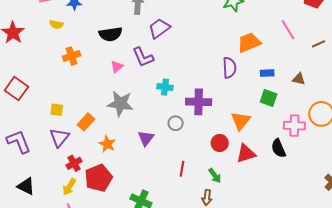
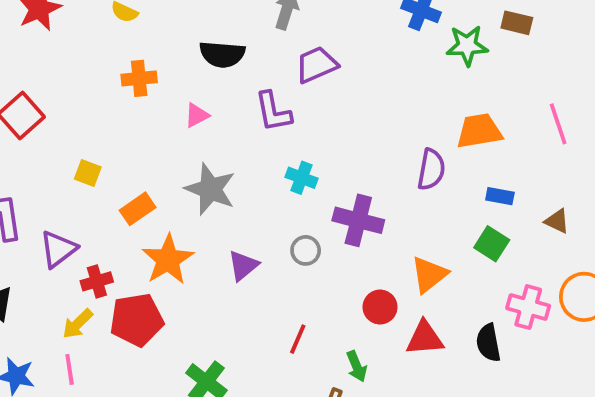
pink triangle: (117, 67) -> (197, 115), moved
purple triangle: (59, 138) -> (58, 249), moved
orange star: (107, 144) -> (168, 260), size x1.5

